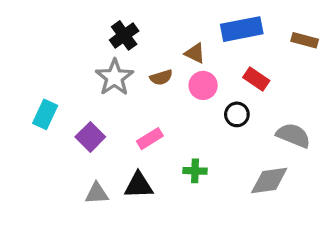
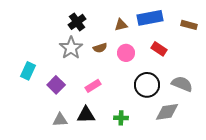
brown triangle: (195, 53) -> (121, 25), moved, turned -40
black circle: (237, 114) -> (147, 85), moved, size x1.6
green cross: (195, 171) -> (121, 118), moved

